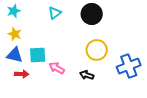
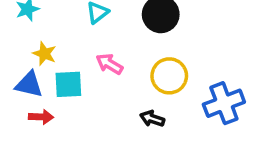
yellow star: (15, 34) -> (44, 54), moved
pink arrow: (57, 68) -> (109, 64), moved

